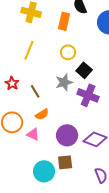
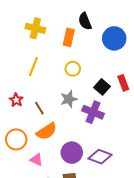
black square: (84, 70) -> (102, 87), moved
orange semicircle: (42, 114) -> (46, 131), size x1.5
pink triangle: (33, 134) -> (36, 160), moved

